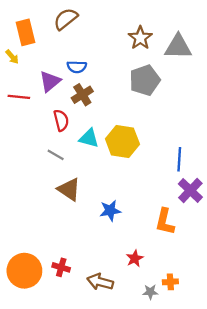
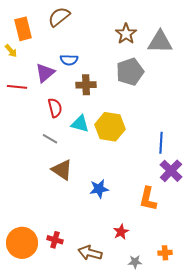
brown cross: (82, 95) -> (86, 85), moved, turned 30
orange cross: (170, 282) -> (165, 253), moved

